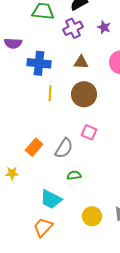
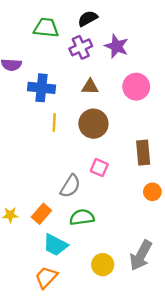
purple star: (104, 27) -> (117, 46), size x1.5
orange rectangle: (34, 147) -> (41, 214), moved
green semicircle: (74, 175) -> (82, 217), size x1.5

